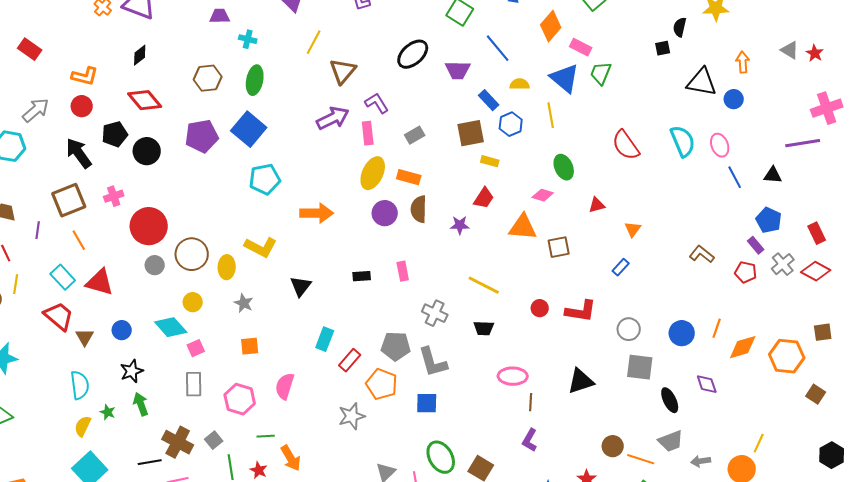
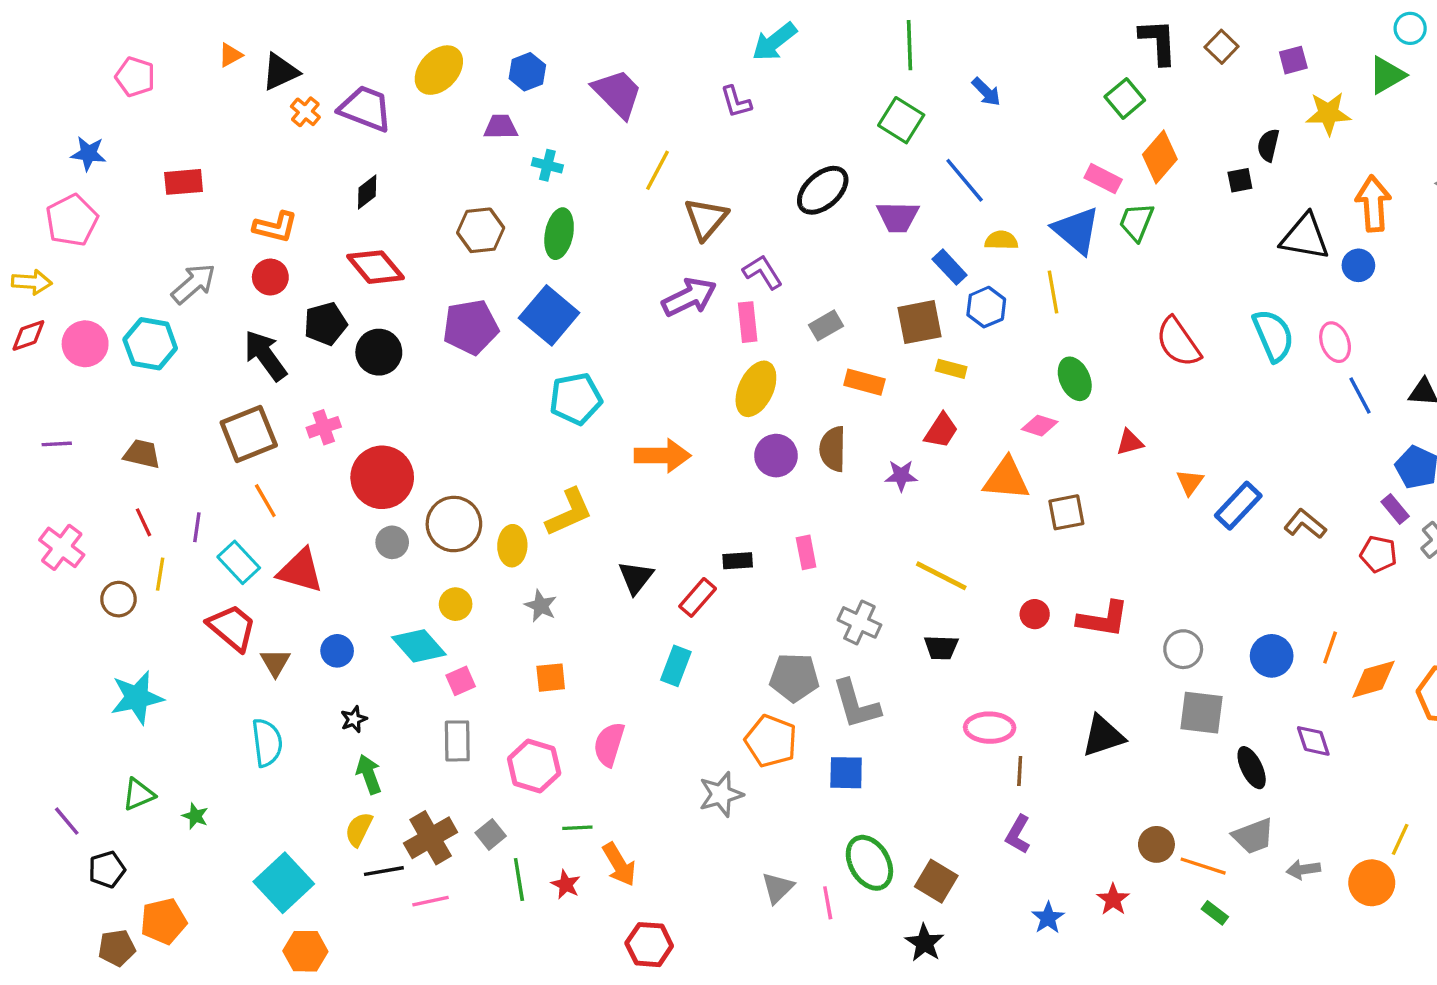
orange diamond: (551, 26) -> (1160, 157), moved
red rectangle: (30, 49) -> (184, 182), turned -40
orange arrow: (743, 62) -> (1373, 204), size x1.5
orange rectangle: (409, 177) -> (864, 382), moved
purple line: (38, 230) -> (197, 527), moved
yellow L-shape: (261, 247) -> (569, 512), turned -52
blue rectangle: (621, 267) -> (1238, 506), moved, size x1.6
red rectangle: (350, 360) -> (698, 597), moved
black star: (132, 371) -> (354, 719), size x0.7
green star: (108, 412) -> (195, 816), moved
yellow semicircle: (83, 426) -> (359, 829), moved
brown cross: (178, 442) -> (431, 838), turned 32

